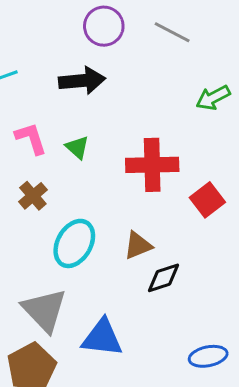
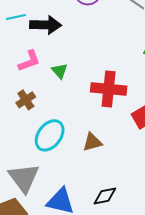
black arrow: (82, 81) -> (46, 25), moved
pink L-shape: (31, 138) -> (29, 61), turned 80
black diamond: (163, 278) -> (105, 196), moved

